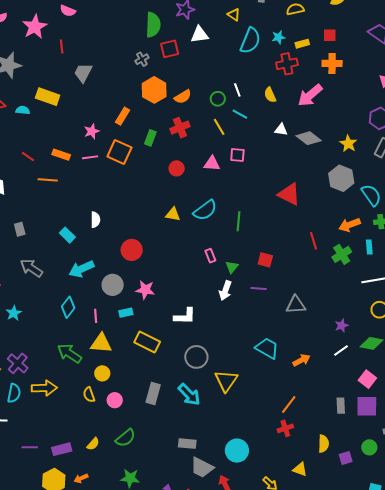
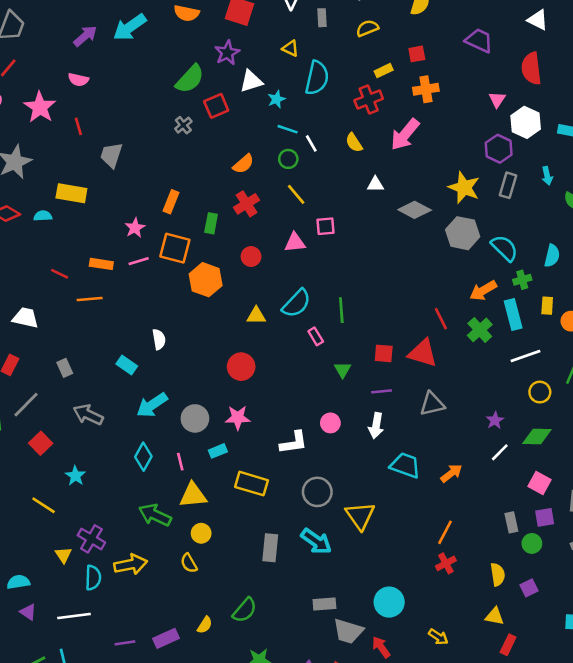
green semicircle: (153, 25) -> (190, 79), turned 50
cyan star: (279, 37) -> (276, 99), moved
orange hexagon: (154, 90) -> (206, 280), moved
cyan line: (240, 114) -> (288, 129), moved
gray diamond: (309, 138) -> (415, 210), moved
yellow star: (348, 144) -> (464, 188), size x1.4
red triangle: (289, 194) -> (423, 353), moved
cyan rectangle: (369, 247) -> (513, 315), size x1.6
red circle: (132, 250) -> (241, 367), moved
pink rectangle: (210, 256) -> (316, 336), moved
white arrow: (225, 291) -> (376, 426), moved
pink circle: (115, 400) -> (330, 423), moved
purple square: (367, 406) -> (545, 517), size x0.7
green circle: (369, 447) -> (532, 543), moved
yellow triangle: (300, 469) -> (495, 616), moved

